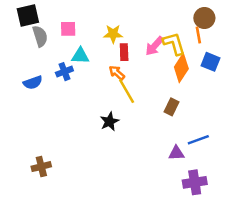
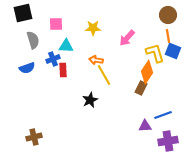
orange line: (198, 35) -> (168, 36), moved
gray semicircle: (40, 36) -> (33, 40), moved
yellow L-shape: (174, 44) -> (155, 53), moved
red rectangle: (124, 52) -> (63, 70), moved
orange diamond: (181, 68) -> (147, 72), moved
orange arrow: (117, 73) -> (96, 60), turned -32
purple cross: (195, 182) -> (168, 141), moved

